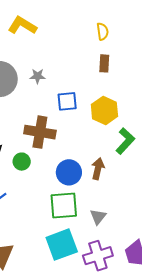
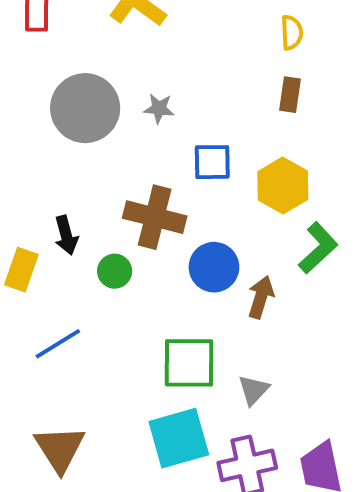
blue circle: (69, 172) -> (214, 267), moved

